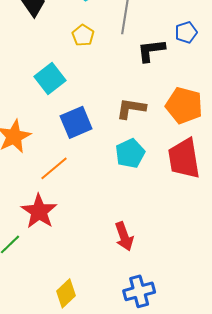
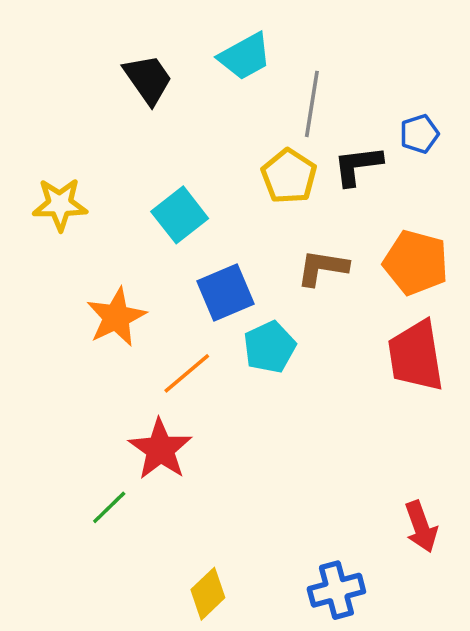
yellow pentagon: (83, 35) -> (289, 176), moved, size x1.4
cyan pentagon: (130, 153) -> (270, 347), moved
red arrow: (124, 236) -> (421, 527), moved

